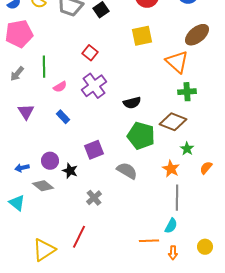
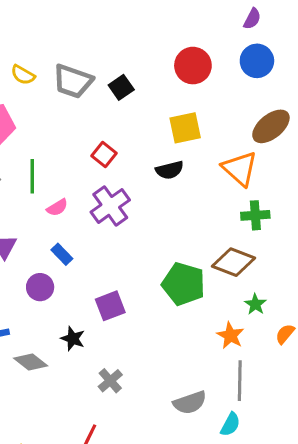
black semicircle: (132, 103) -> (170, 170), moved
purple circle: (50, 161) -> (40, 287), moved
gray semicircle: (127, 171) -> (190, 403), moved, turned 130

